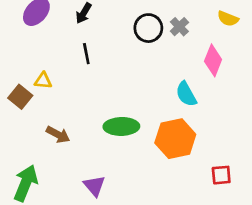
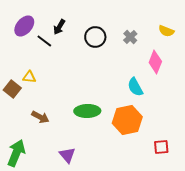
black circle: (148, 28) -> (95, 37), moved
black line: (86, 54) -> (44, 41), moved, turned -42

